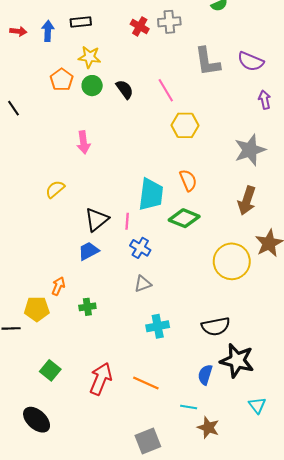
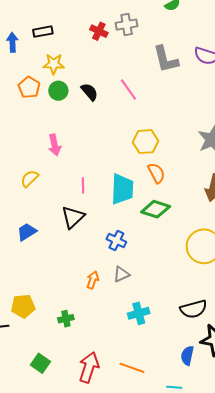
yellow hexagon: (185, 125) -> (146, 142), moved
yellow semicircle: (55, 189) -> (30, 179), moved
pink line: (127, 221) -> (83, 185), moved
blue trapezoid: (89, 251) -> (27, 232), moved
orange arrow: (58, 286) -> (93, 280), moved
green cross: (87, 307) -> (66, 319), moved

